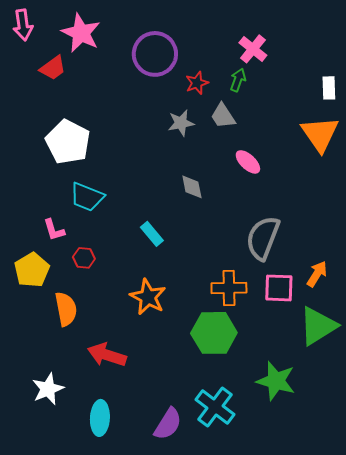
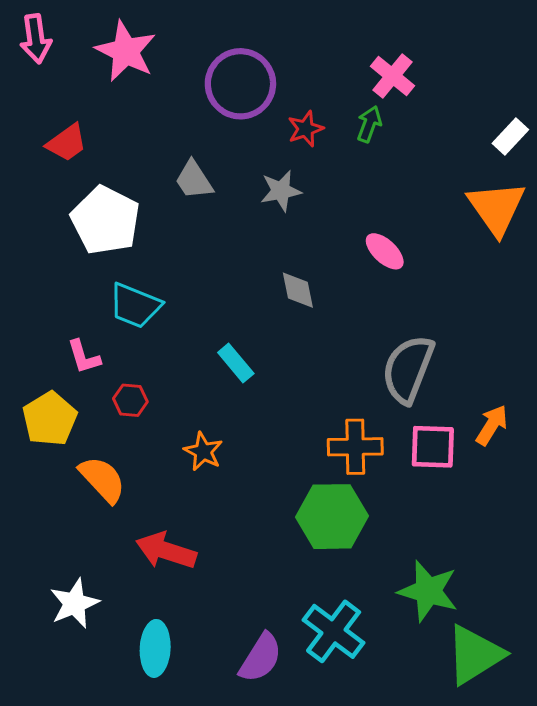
red trapezoid: (53, 68) -> (67, 143), moved
white rectangle: (329, 88) -> (510, 137), turned 45
gray trapezoid: (223, 116) -> (194, 180), moved
orange star: (148, 297) -> (203, 451), moved, size x0.7
orange semicircle: (66, 309) -> (102, 479), turned -32
green triangle: (318, 326) -> (475, 655), moved

